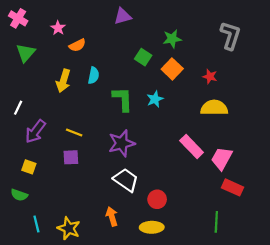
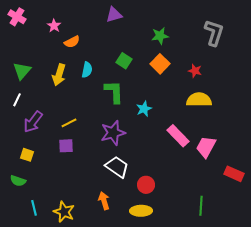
green triangle: (26, 53) -> (22, 71), moved
green square: (143, 57) -> (124, 61), moved
cyan star: (155, 99) -> (144, 109), moved
yellow line: (74, 132) -> (69, 123), turned -49
red rectangle: (232, 187) -> (234, 174), moved

